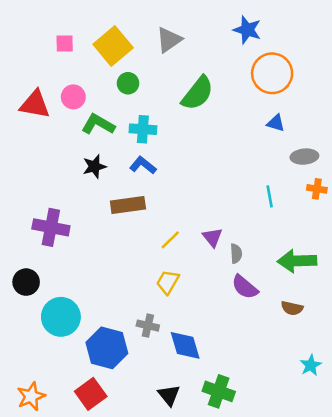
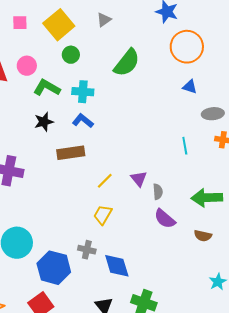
gray triangle: (169, 40) -> (104, 20), size x0.7

